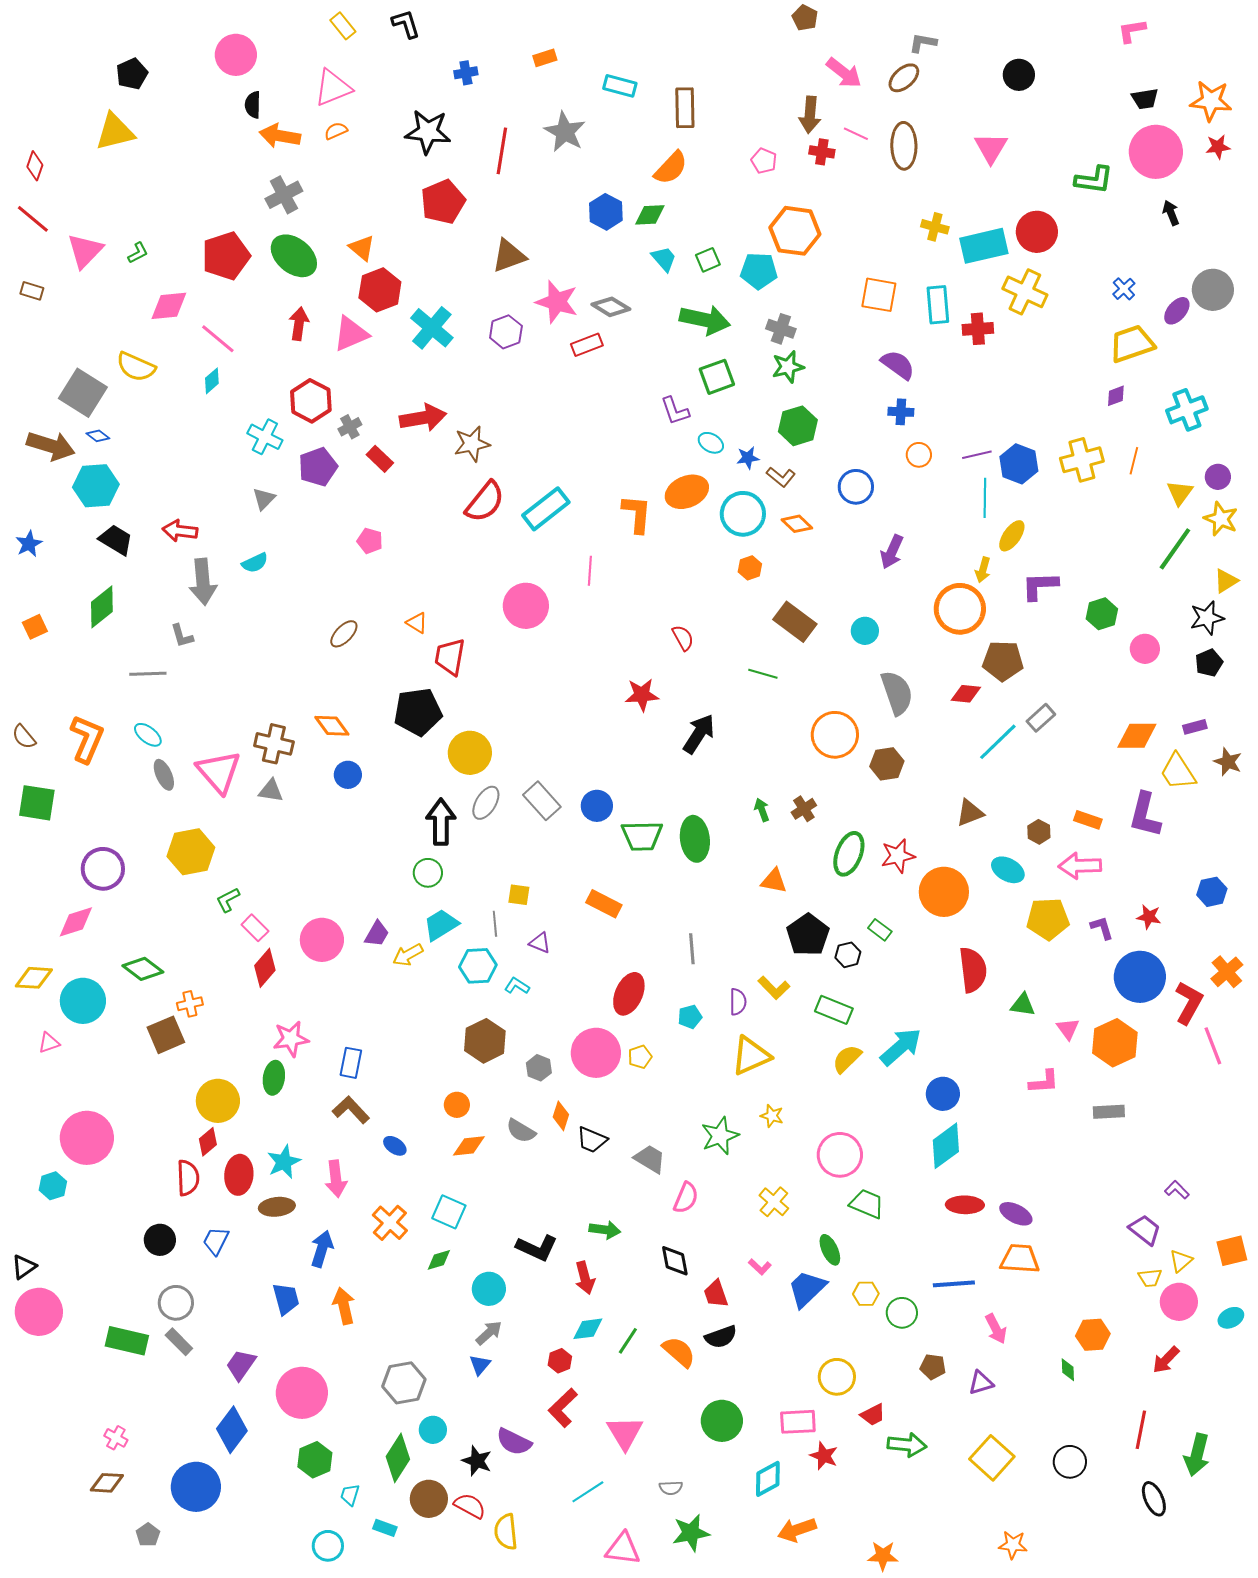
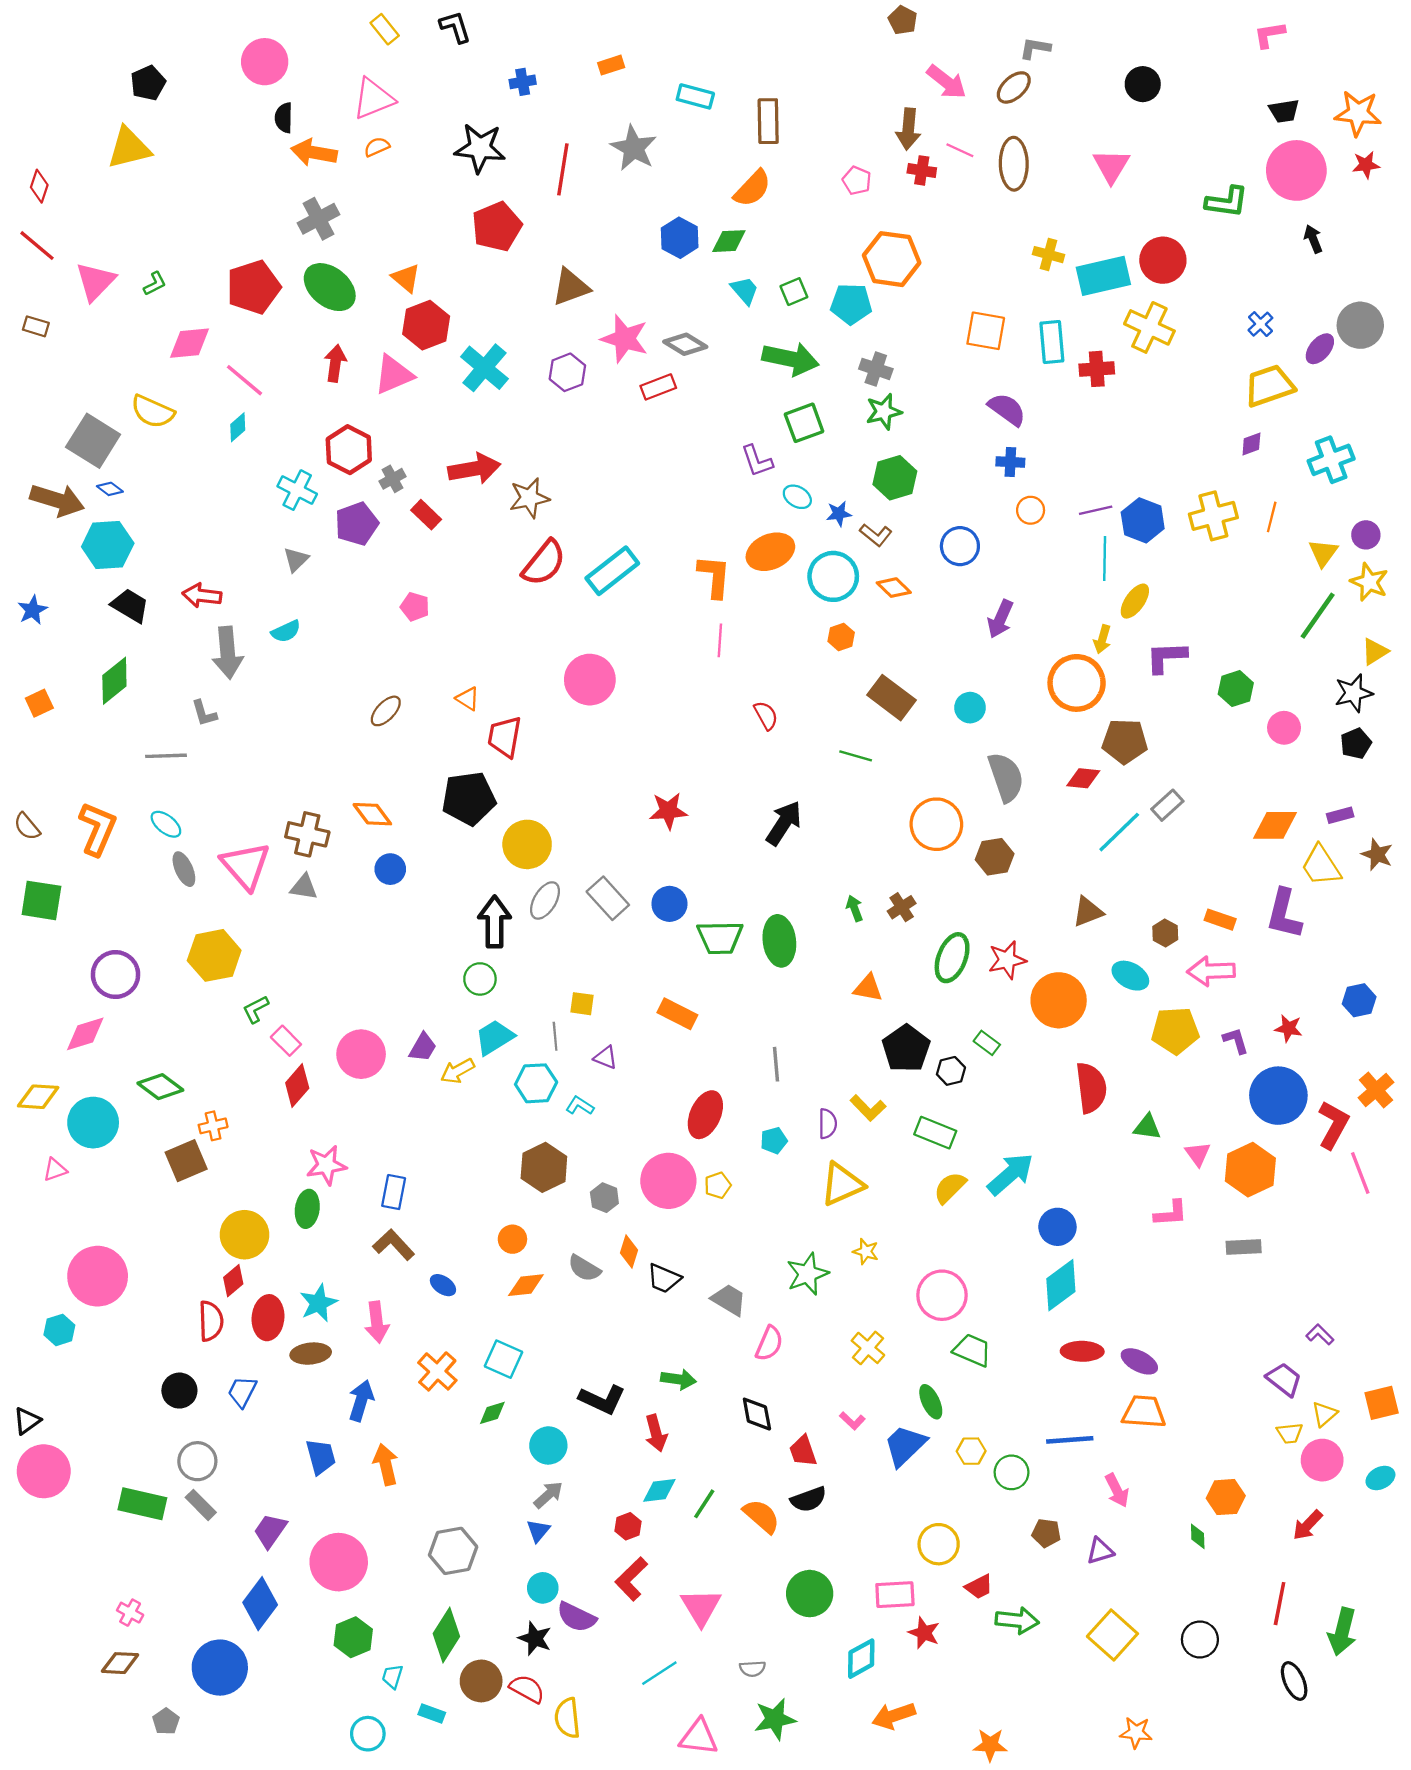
pink line: (590, 571) -> (720, 640), moved
red star: (642, 695) -> (668, 811), moved
cyan circle: (433, 1430) -> (543, 1588), moved

